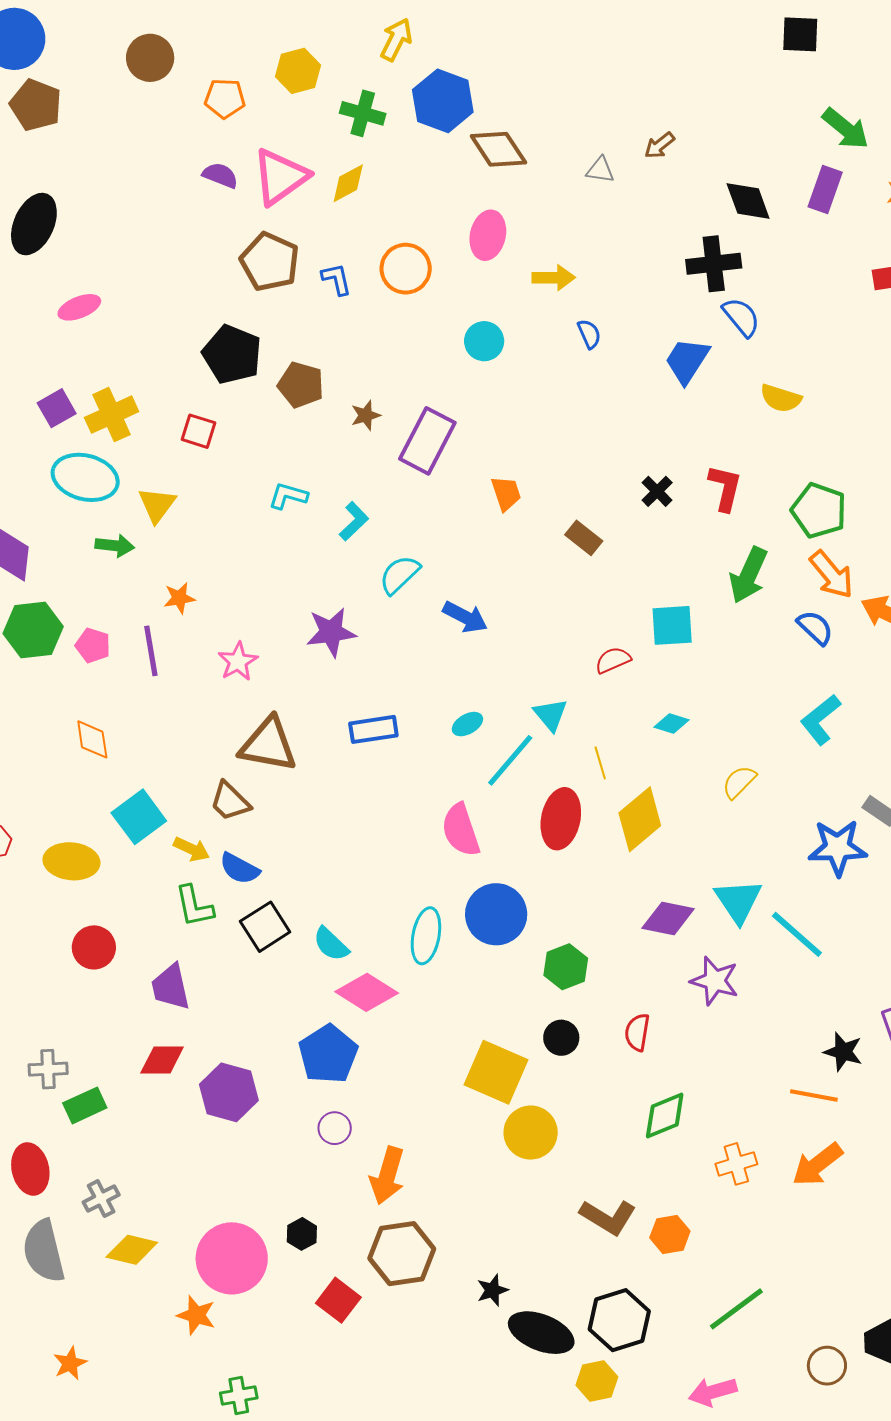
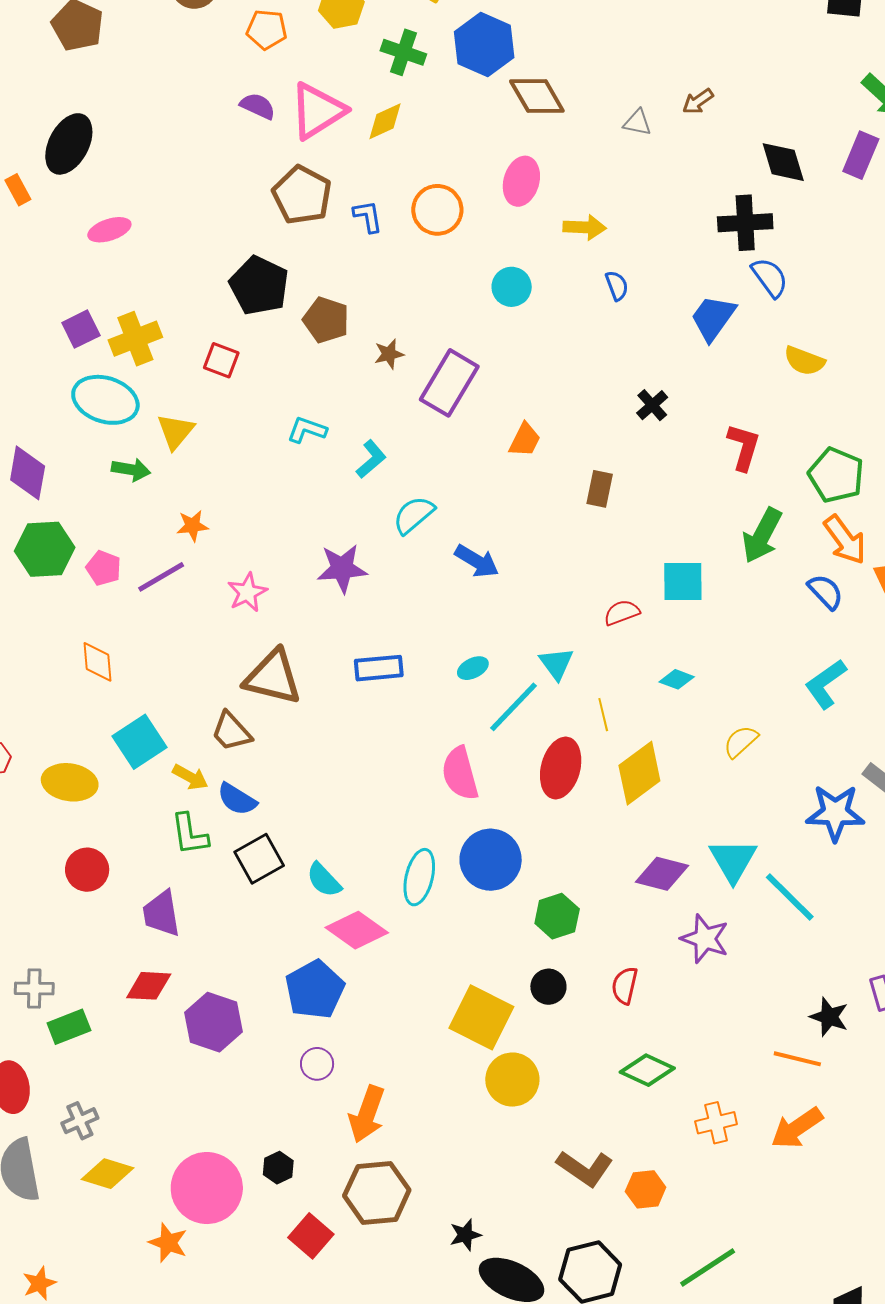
black cross: (657, 491) -> (652, 405), moved
orange trapezoid: (506, 493) -> (525, 440), turned 42
brown rectangle: (584, 538) -> (600, 489), turned 60
purple line: (151, 651) -> (161, 577), turned 66
green diamond: (665, 1115) -> (647, 1070), turned 44

